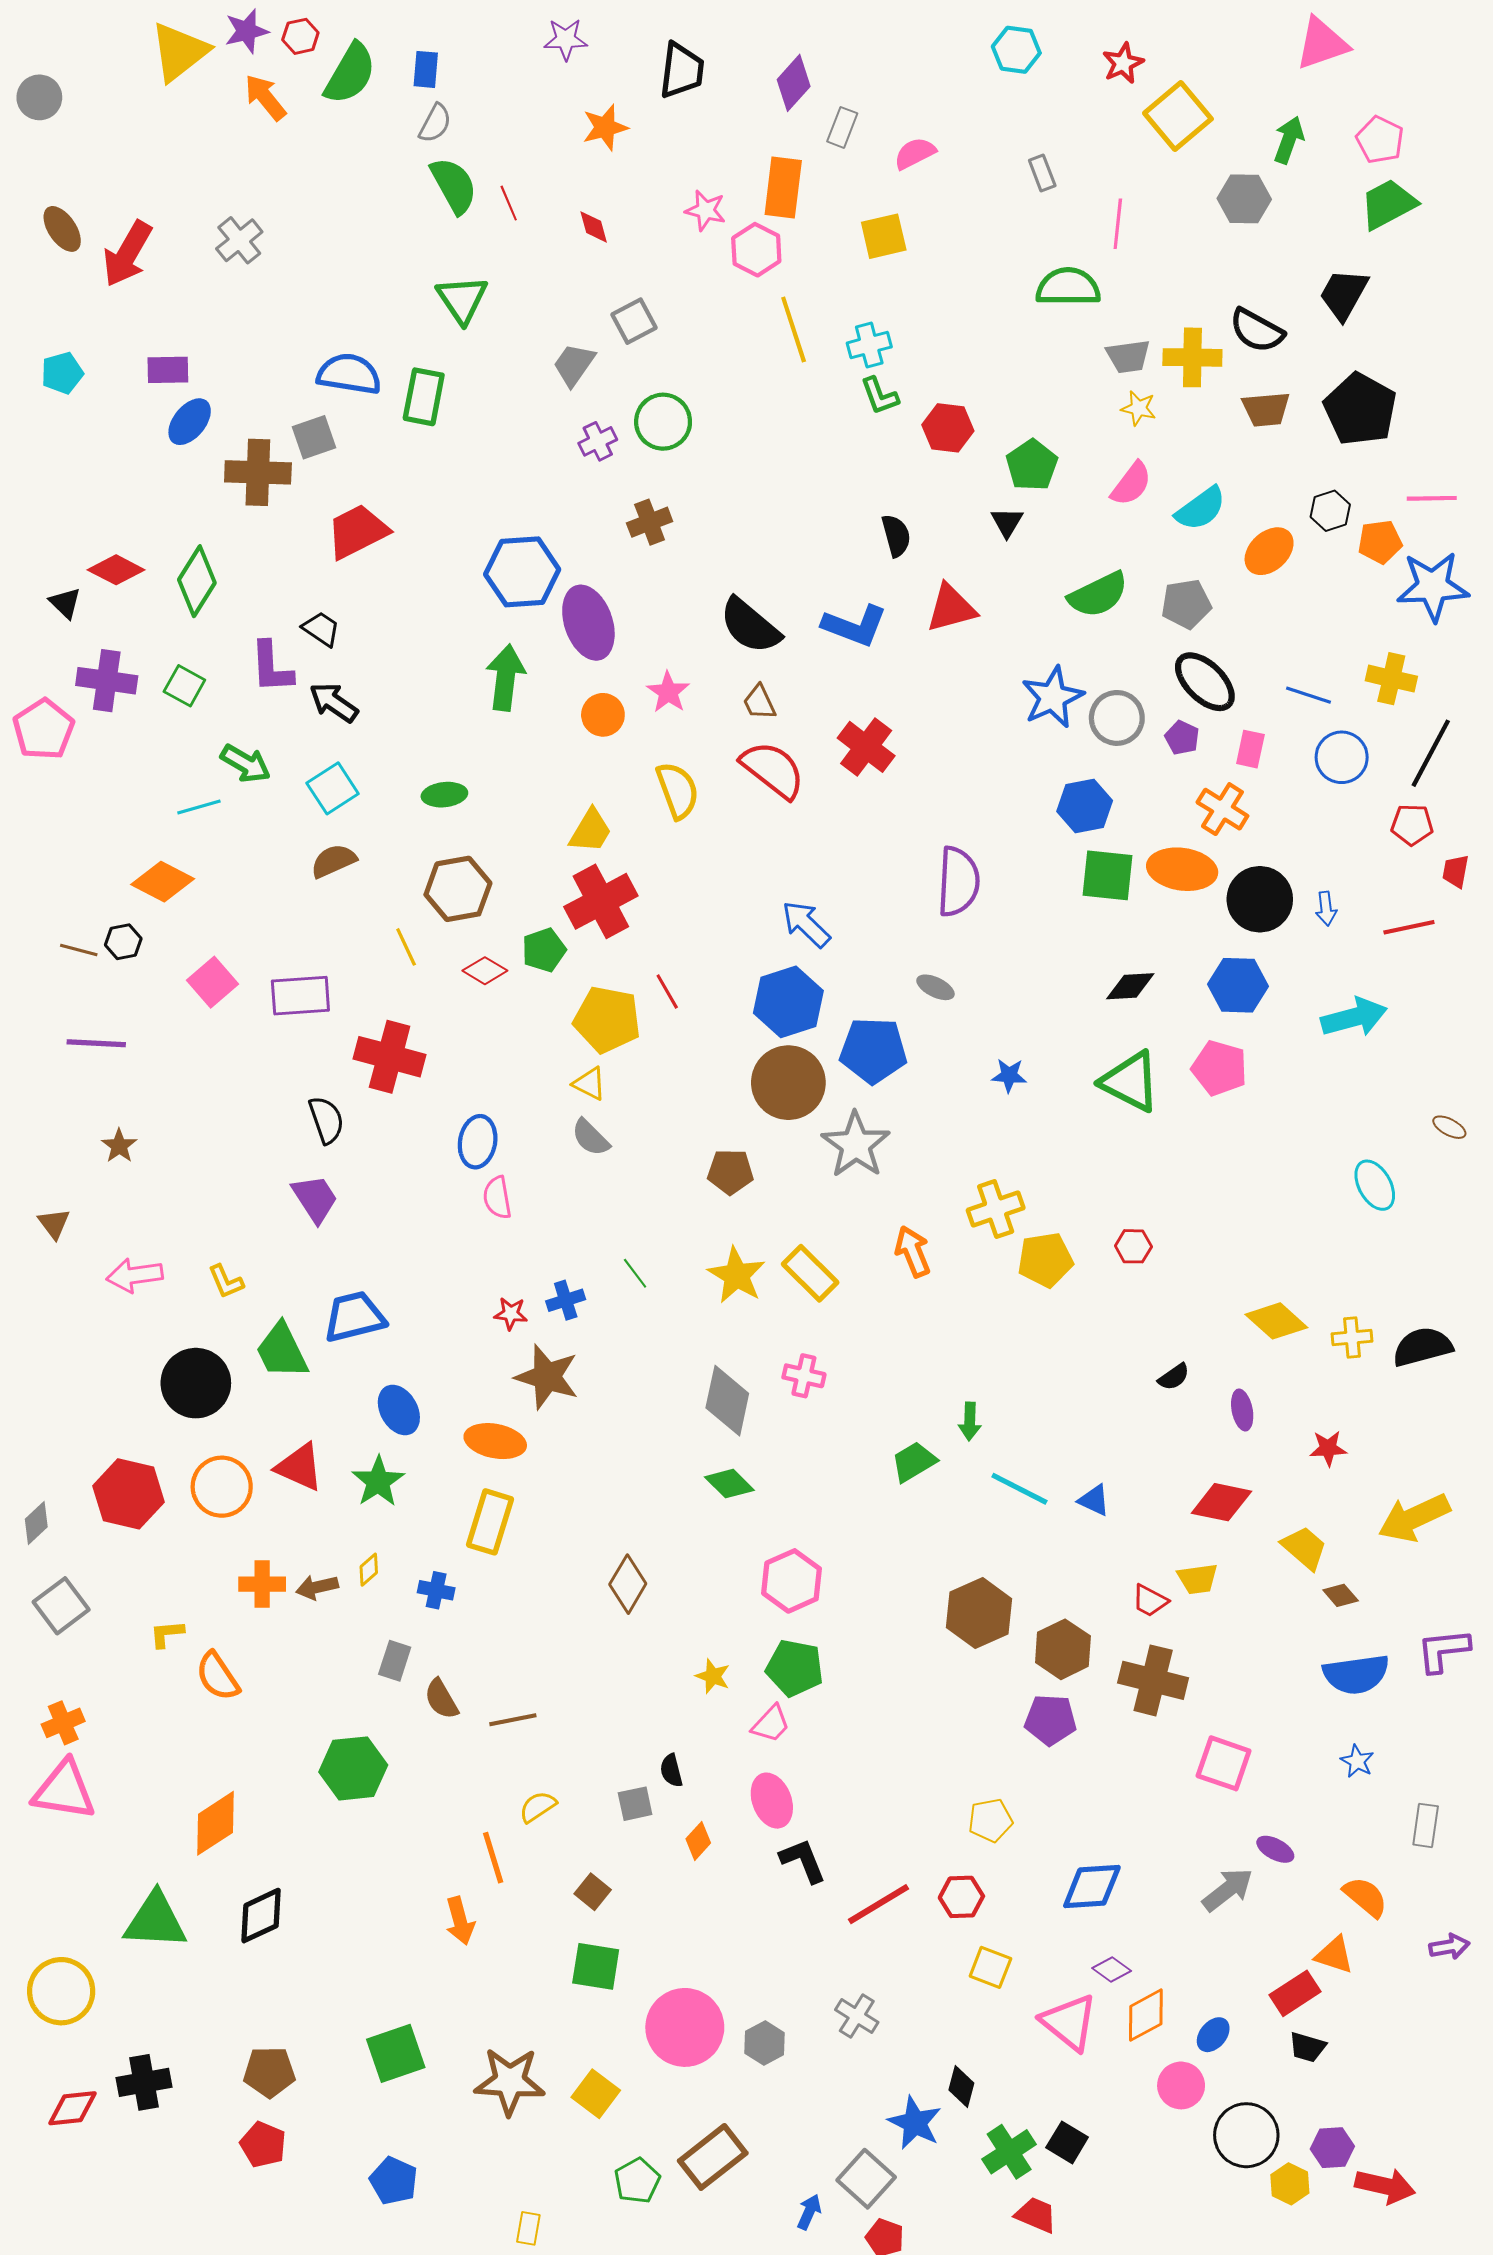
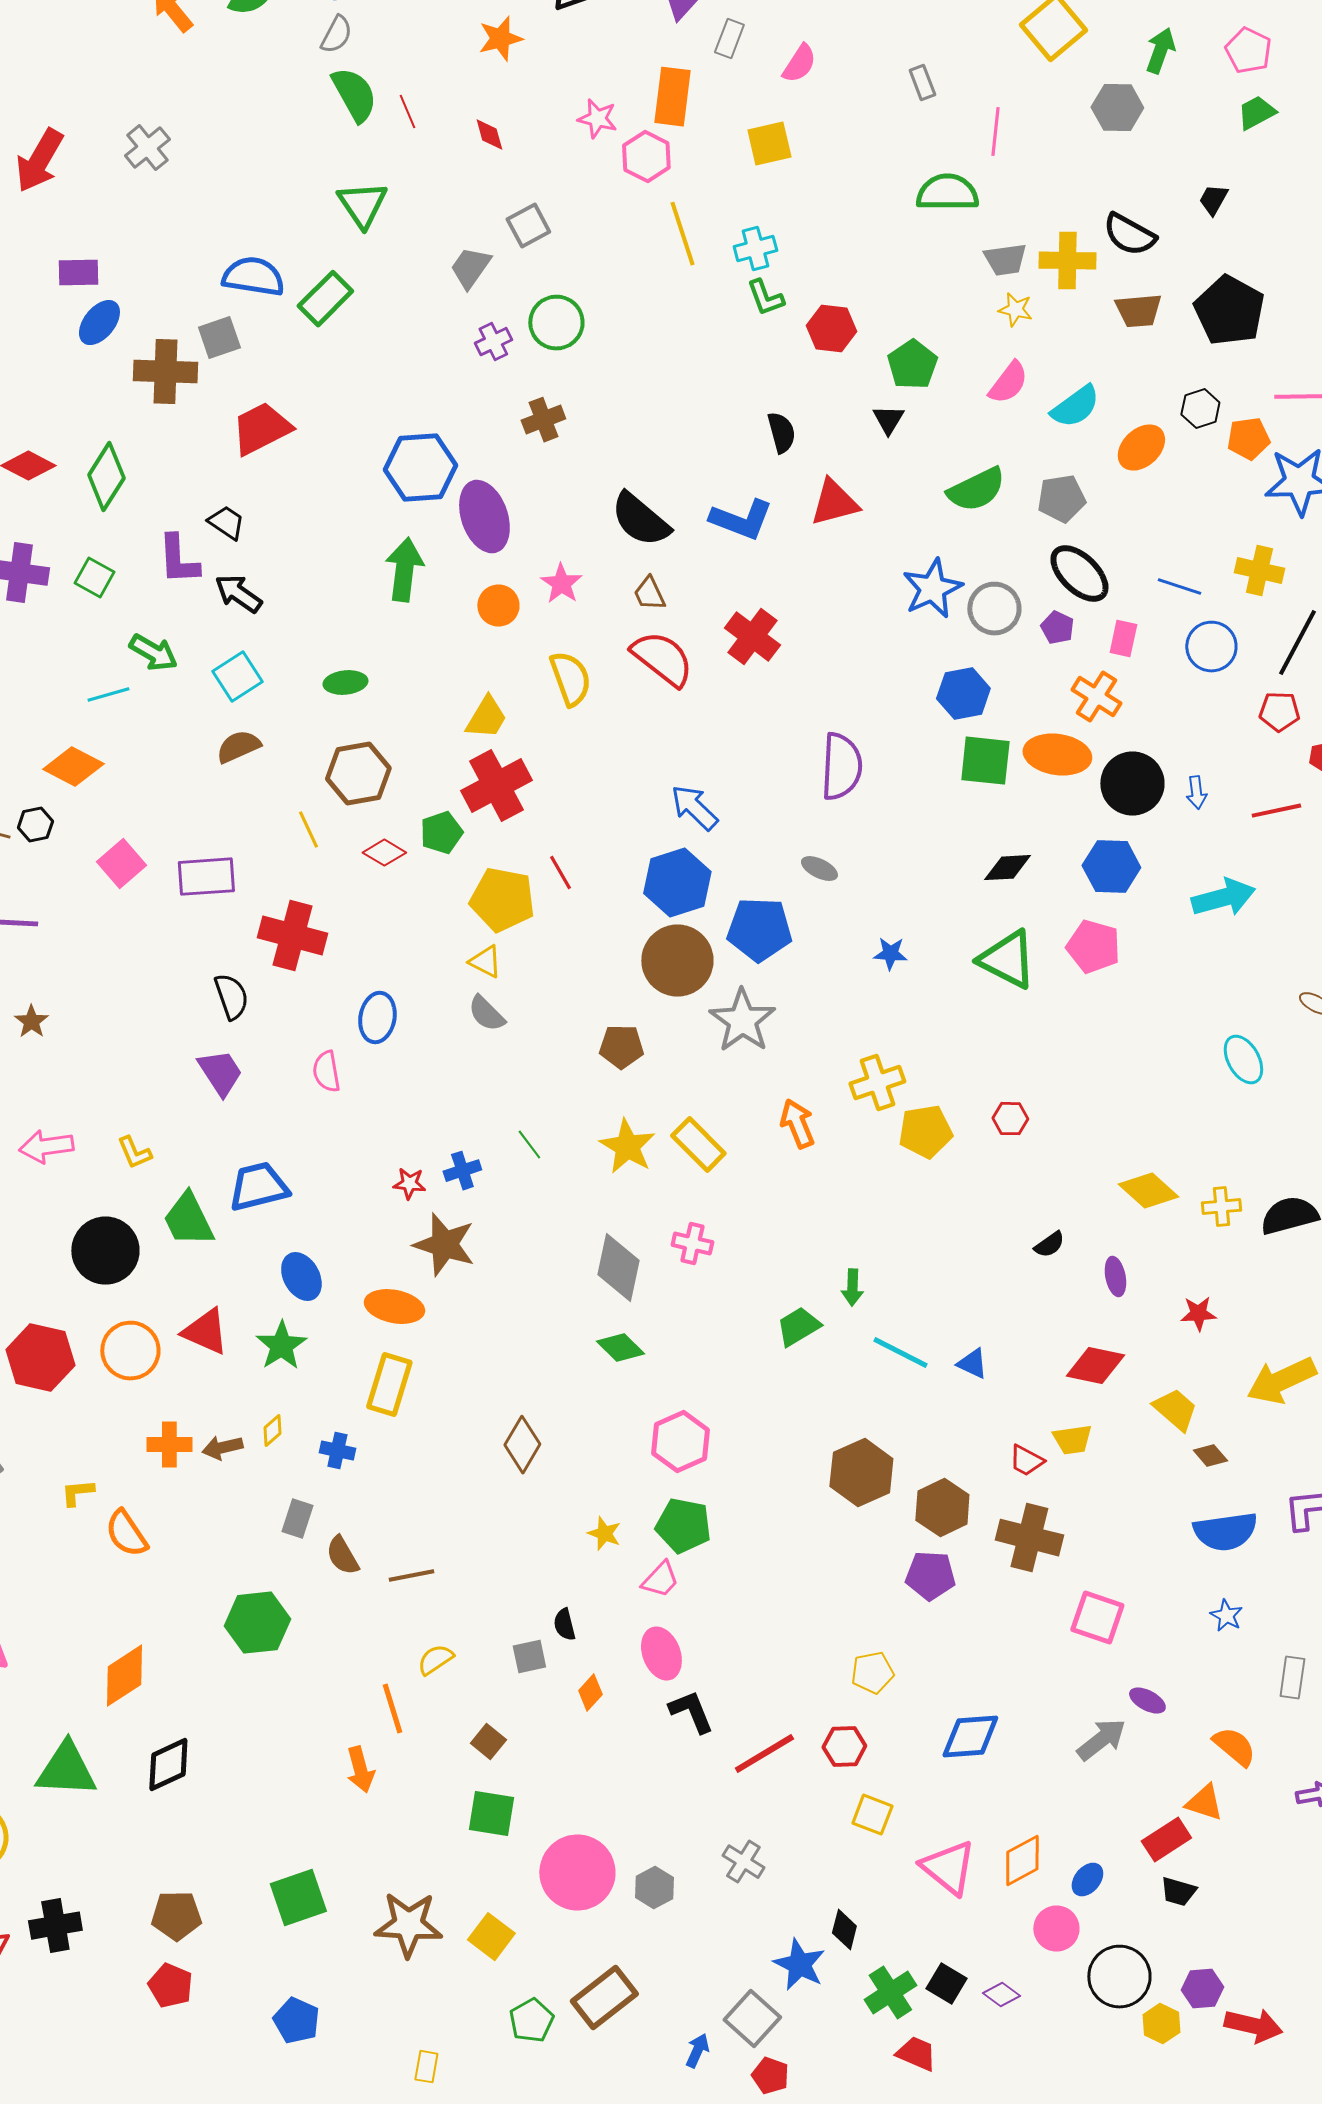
pink semicircle: (915, 153) -> (799, 64), turned 150
green trapezoid: (1388, 204) -> (1256, 113), size x0.7
black trapezoid: (1344, 294) -> (1213, 200), size x0.6
green rectangle: (424, 397) -> (325, 299), turned 34
pink semicircle: (497, 1198) -> (326, 1072), moved
purple diamond: (1112, 1969) -> (1001, 1995), moved

